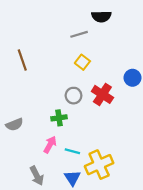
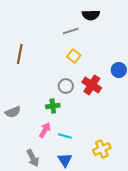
brown line: (22, 60) -> (20, 54), turned 30
yellow cross: (99, 165) -> (102, 149), moved, size x0.7

